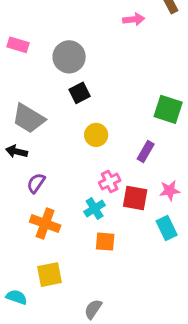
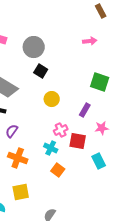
pink arrow: (134, 19) -> (90, 41), moved
black square: (80, 93) -> (41, 71), turned -32
pink star: (170, 190) -> (102, 128), moved
cyan cross: (95, 209) -> (51, 148), turned -32
orange square: (105, 242) -> (58, 170), turned 32

